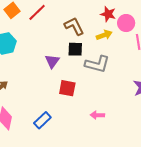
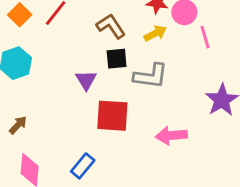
red square: (67, 88) -> (112, 116), size x1.4
pink arrow: (97, 115) -> (171, 136), moved, size x1.5

